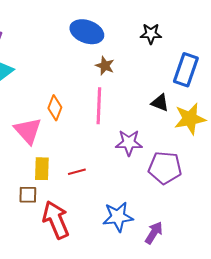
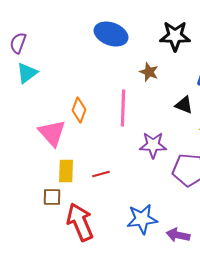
black star: (151, 34) -> (175, 36), size x1.4
brown star: (105, 66) -> (149, 72), moved
purple arrow: (154, 233) -> (178, 235), turned -110

